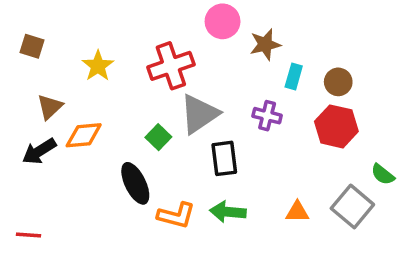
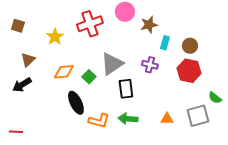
red cross: (171, 66) -> (90, 24), moved
orange diamond: (84, 135) -> (64, 72), moved
gray square: (352, 206) -> (198, 116), turned 35

